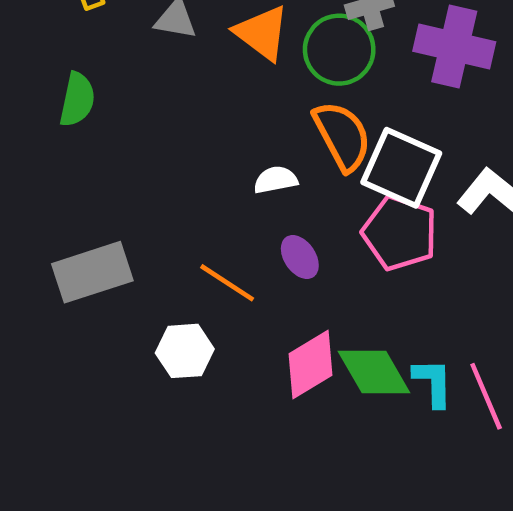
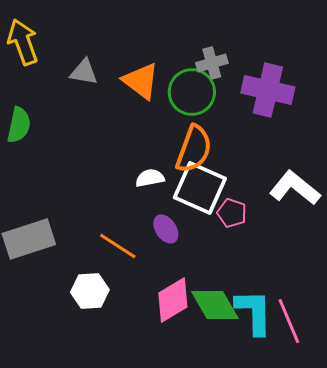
orange semicircle: (342, 136) -> (194, 149), turned 48
white square: (401, 168) -> (200, 188), moved
pink pentagon: (400, 233) -> (232, 213), size x0.6
cyan L-shape: (433, 383) -> (254, 312), size x1.4

